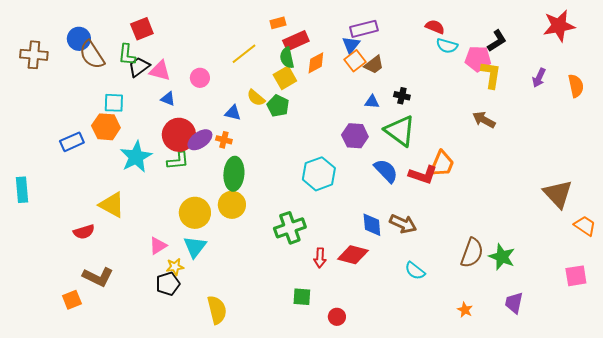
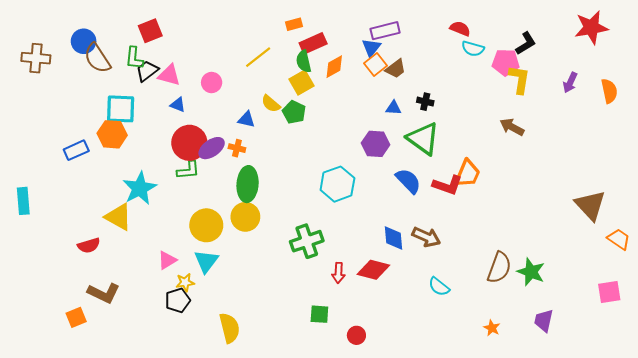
cyan square: (114, 103) -> (121, 109), size x1.4
cyan star: (136, 157) -> (140, 188), moved

